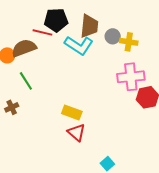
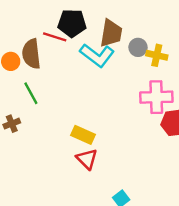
brown semicircle: (24, 48) -> (31, 54), turned -80

